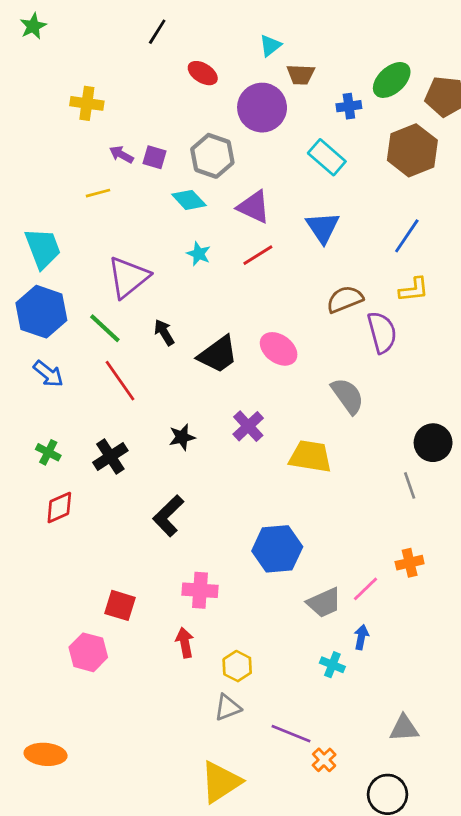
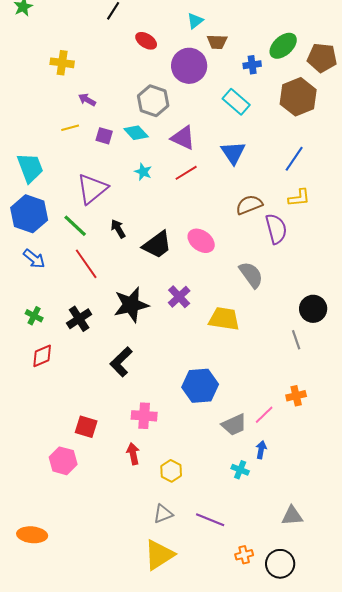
purple square: (154, 157) -> (104, 136), moved
black star: (182, 437) -> (131, 305), size x1.8
gray triangle: (228, 707) -> (163, 514), moved
orange cross: (324, 760) -> (244, 555), moved, turned 30

